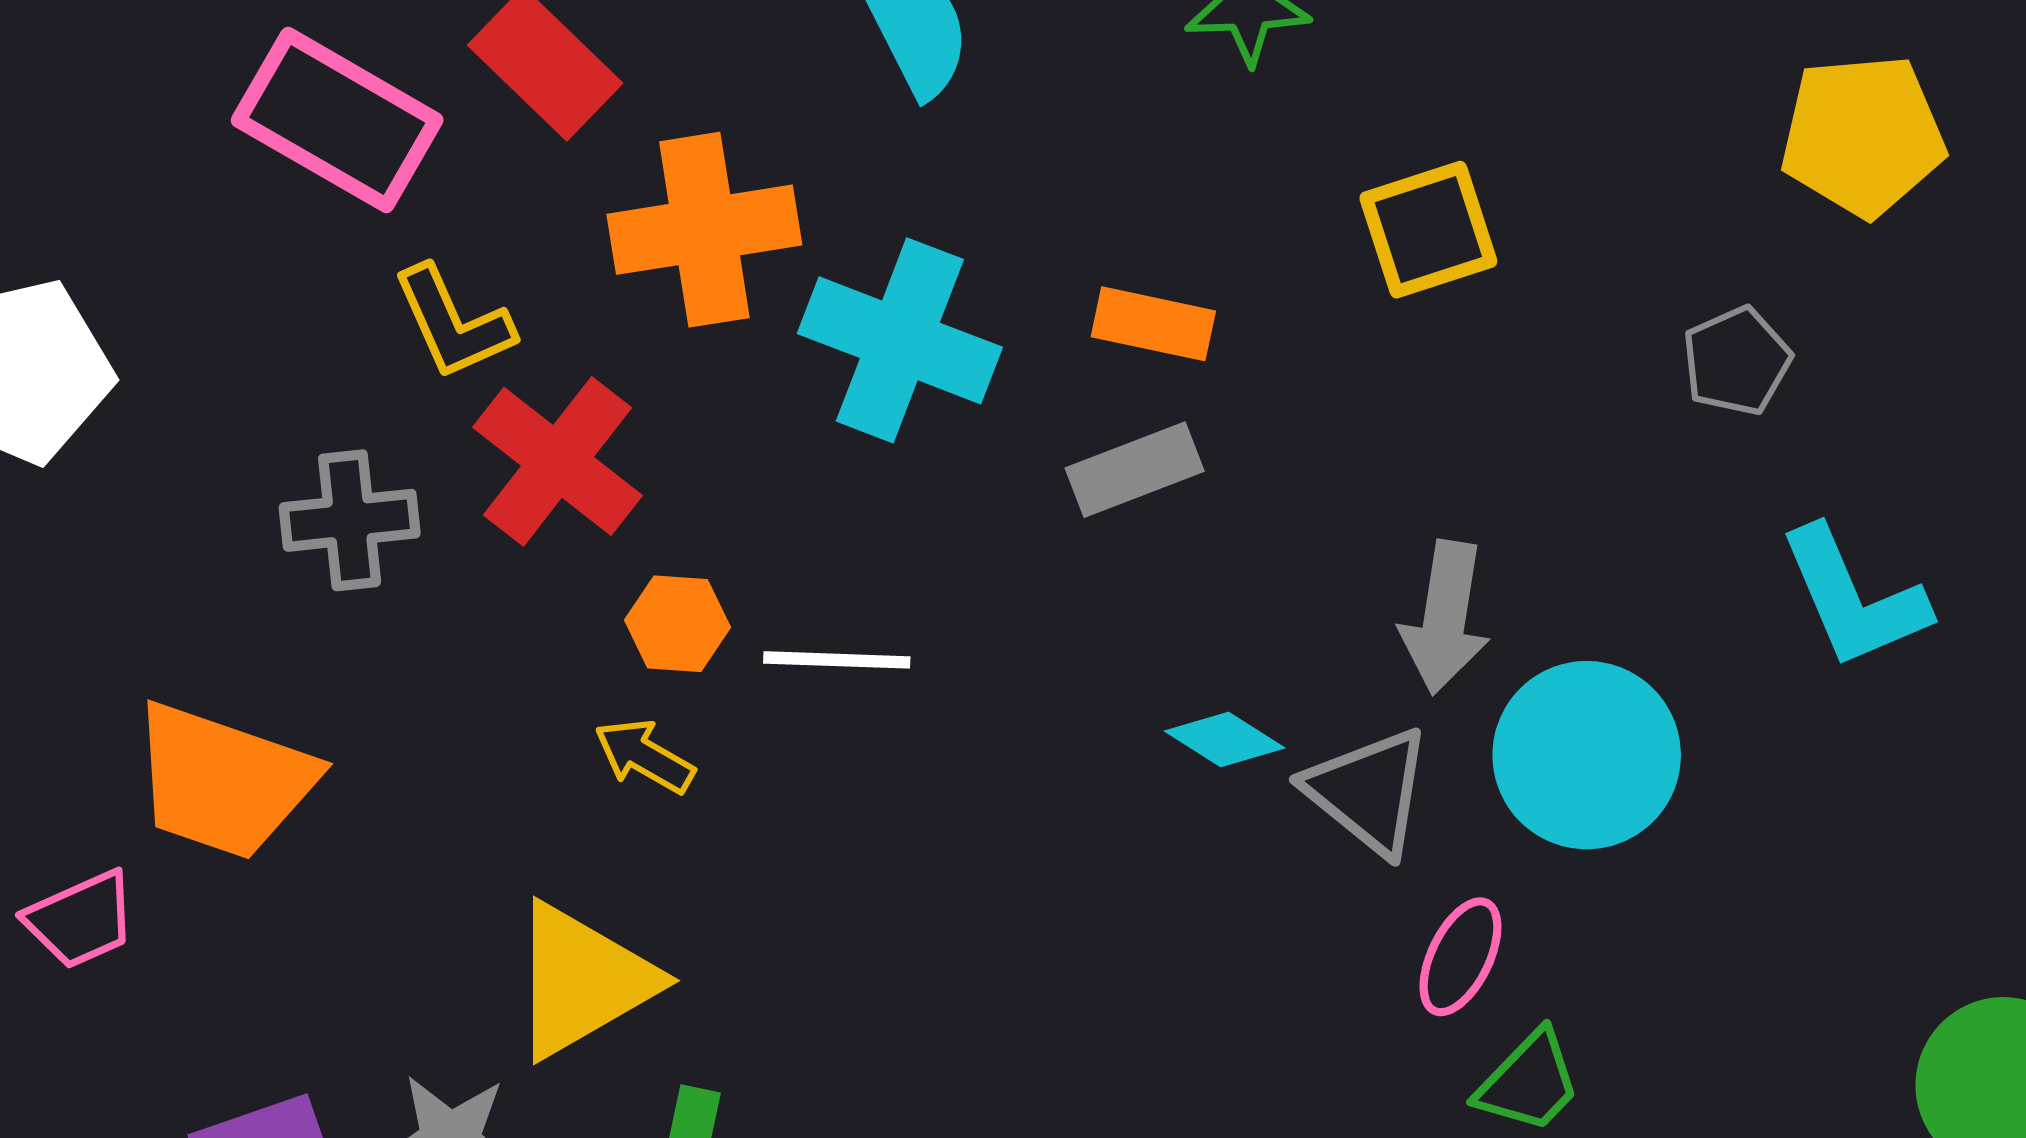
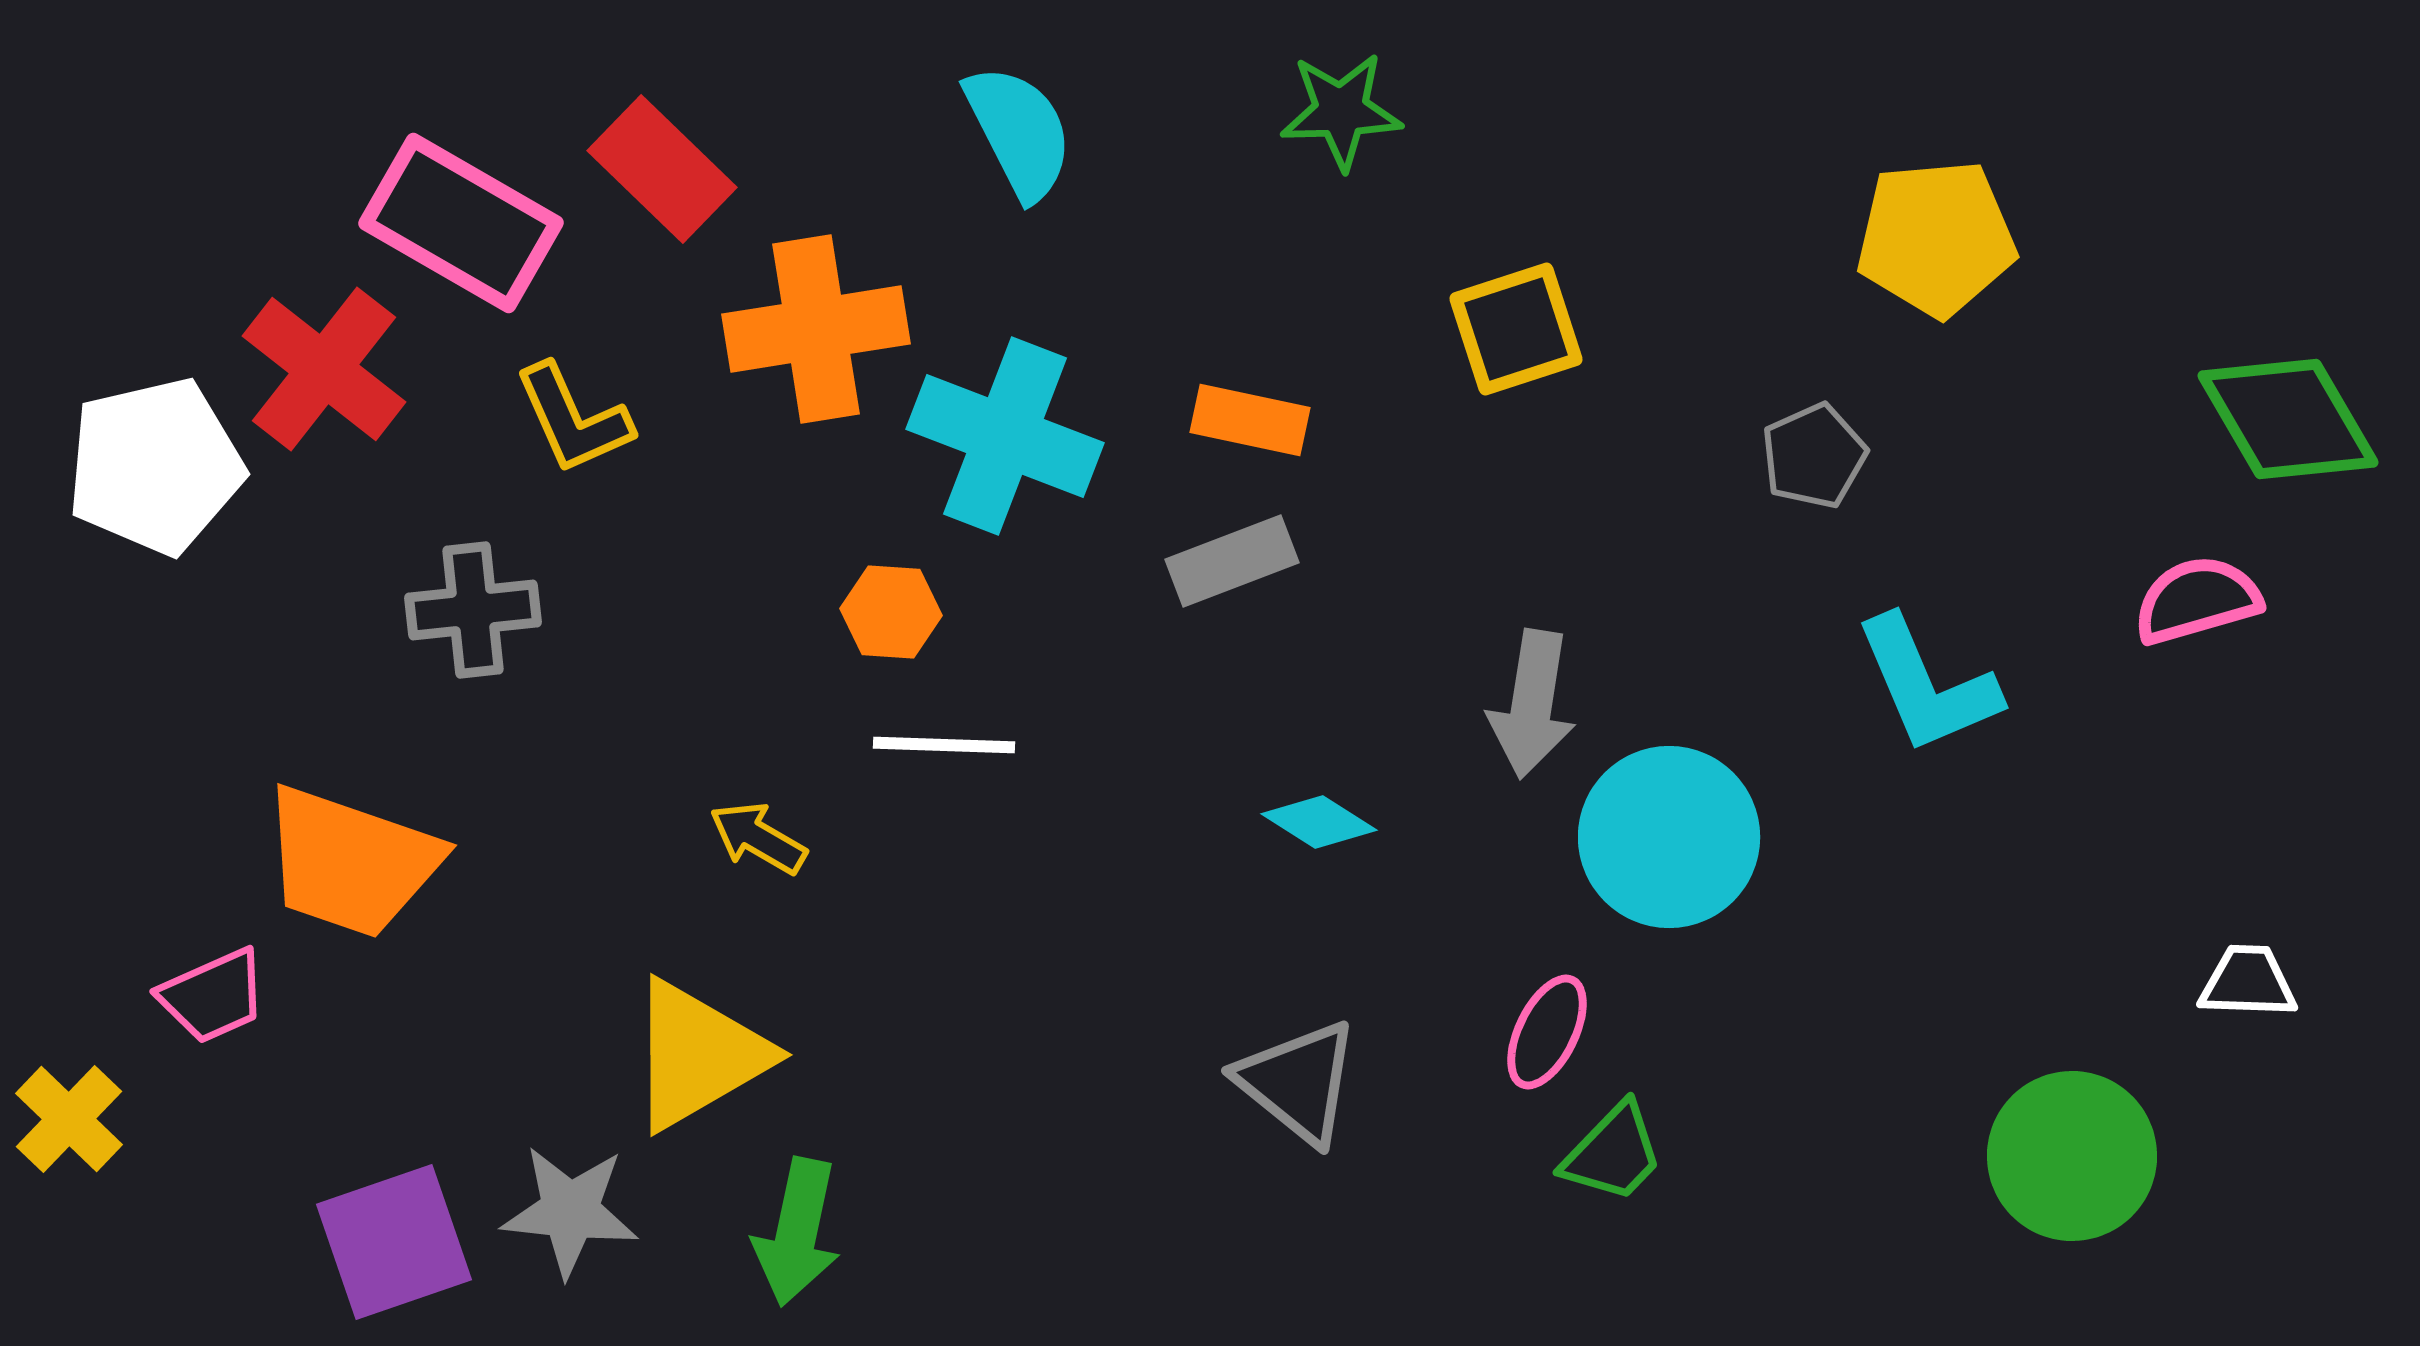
red cross: (558, 461) -> (324, 369), moved
orange hexagon: (677, 624) -> (891, 612), moved
gray triangle: (1368, 791) -> (1298, 1082), moved

